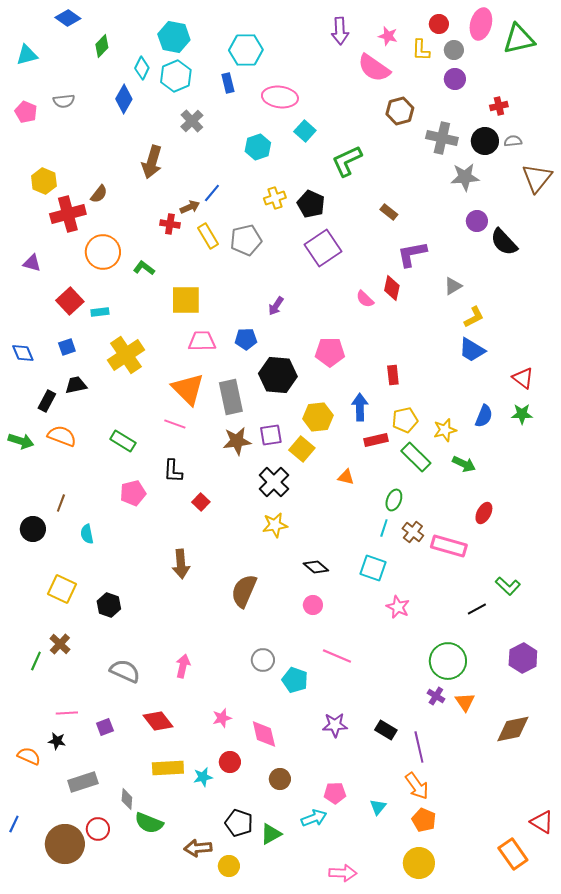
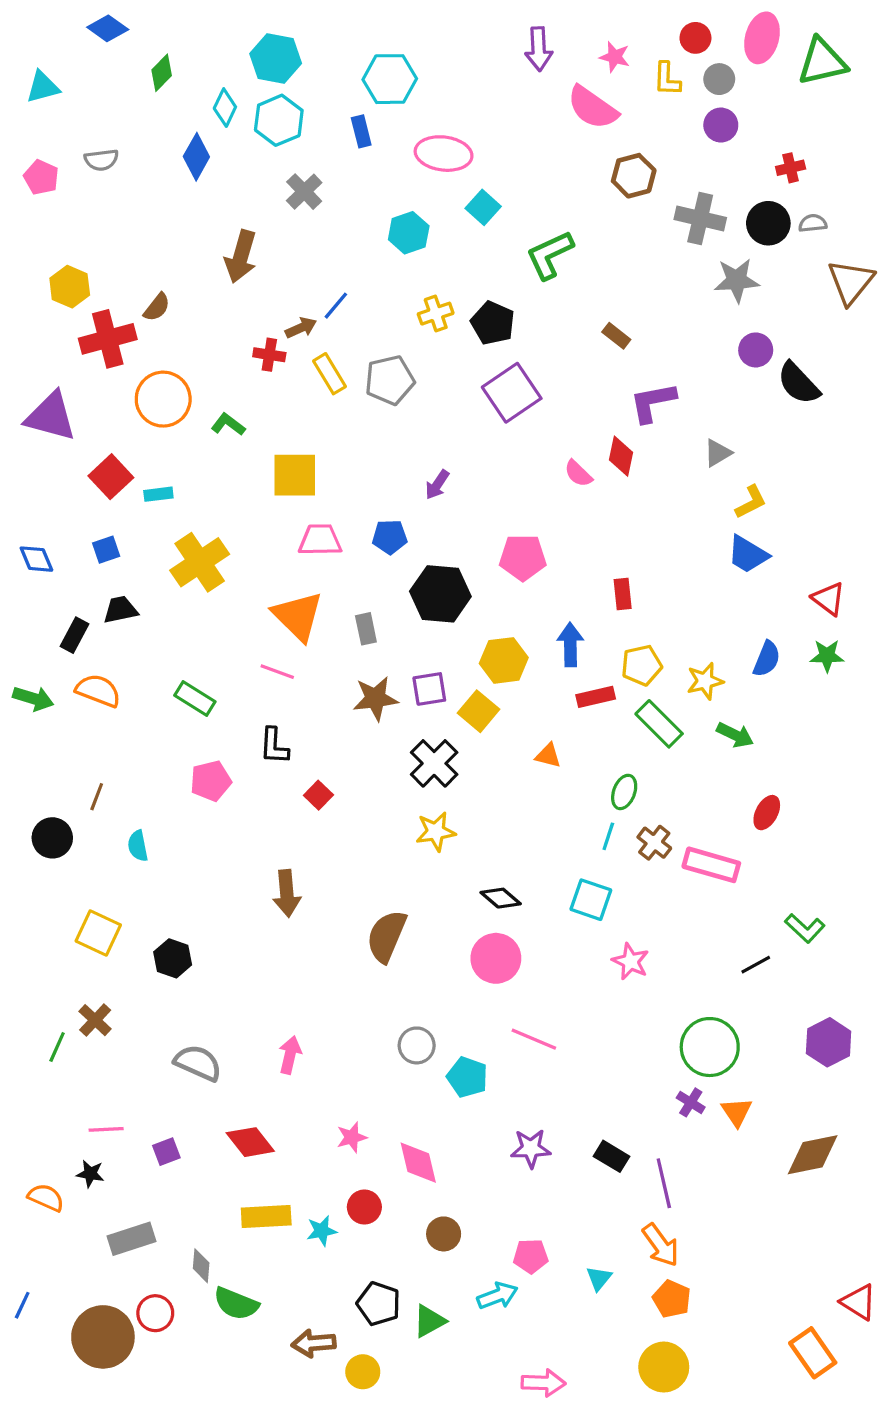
purple triangle: (32, 263) -> (51, 417), size x1.8
gray rectangle: (231, 397) -> (366, 629), size x0.6
pink circle: (313, 605) -> (496, 958), size x1.6

